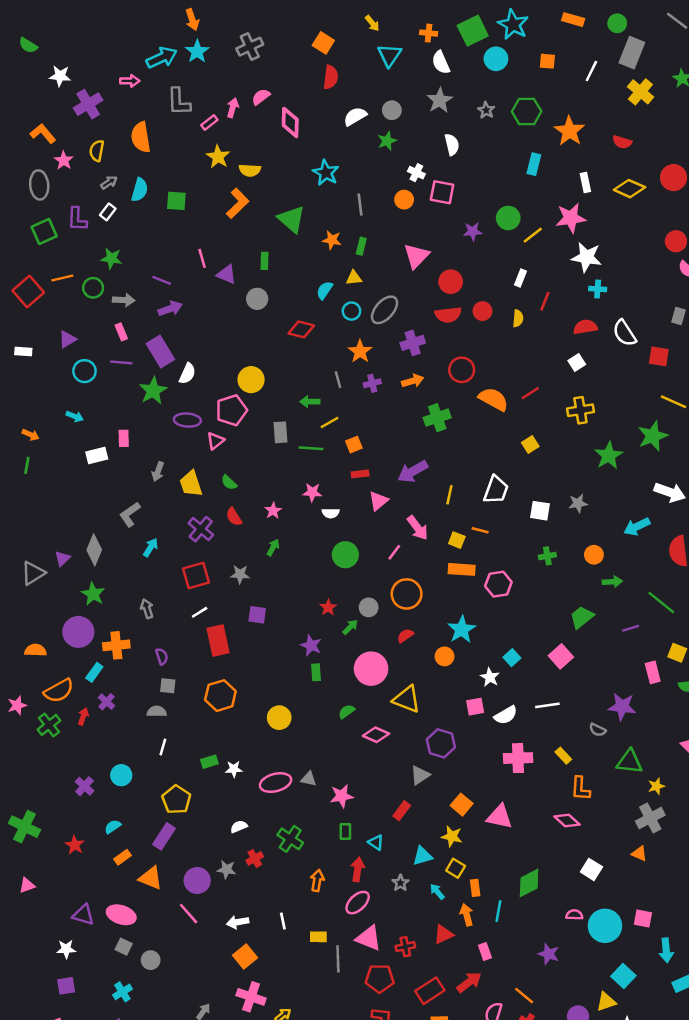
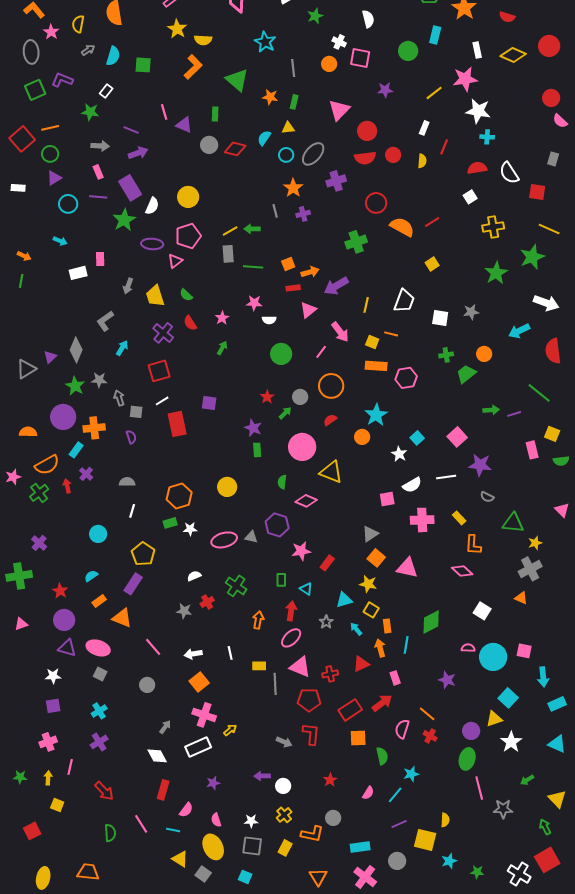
white rectangle: (108, 212) -> (106, 91), moved
green circle: (508, 218) -> (408, 51), moved
purple L-shape: (77, 219) -> (62, 80), turned 110
green circle: (93, 288) -> (50, 154), moved
red diamond: (301, 329) -> (235, 149), moved
yellow circle: (251, 380) -> (188, 197), moved
orange arrow: (413, 381) -> (310, 272), moved
yellow cross: (580, 410) -> (493, 227), moved
yellow line: (329, 422) -> (230, 231), moved
gray star: (240, 574) -> (99, 380), moved
green arrow: (612, 582) -> (491, 410), moved
green trapezoid: (582, 617) -> (466, 374), moved
gray square: (168, 686) -> (136, 412), moved
orange hexagon: (220, 696) -> (179, 496), moved
pink square: (475, 707) -> (387, 499), moved
purple star: (622, 707) -> (480, 465), moved
green semicircle: (347, 711) -> (282, 482), turned -48
red arrow: (83, 716) -> (67, 486), turned -32
purple hexagon: (441, 743) -> (277, 525), moved
gray triangle: (420, 775) -> (370, 534), moved
purple cross: (84, 786) -> (39, 543), moved
pink star: (342, 796) -> (301, 551), moved
green cross: (24, 827) -> (19, 576), turned -35
purple circle: (197, 880) -> (64, 620), moved
gray circle: (151, 960) -> (147, 685), moved

